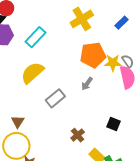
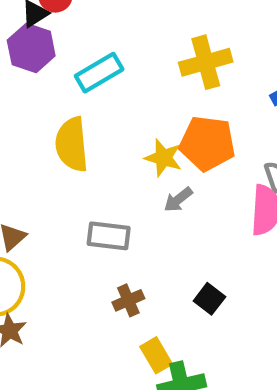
yellow star: (113, 63) -> (163, 158), moved
yellow semicircle: (32, 73) -> (72, 144), turned -70
gray rectangle: (55, 98) -> (109, 236), moved, turned 30

